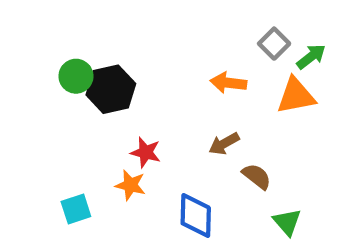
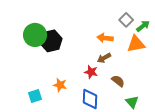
green circle: (76, 76) -> (35, 35), size x1.5
brown arrow: (224, 144) -> (104, 58), moved
red star: (146, 152) -> (91, 72), moved

